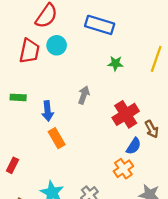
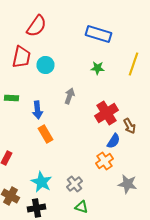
blue rectangle: (100, 25) -> (98, 34), moved
cyan circle: (57, 45) -> (46, 65), moved

